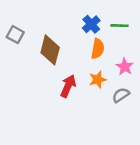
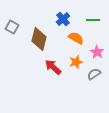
blue cross: (91, 24) -> (63, 19), moved
orange semicircle: (98, 49) -> (76, 38), turned -70
red arrow: (68, 86) -> (53, 67), turned -72

